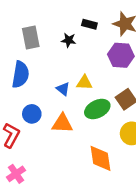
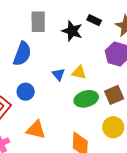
black star: (69, 40) -> (72, 31), size x1.5
orange triangle: (62, 123) -> (36, 130), moved

